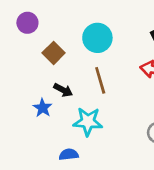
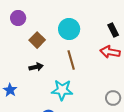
black arrow: (63, 90) -> (36, 67), moved, turned -40
blue star: (43, 108) -> (10, 90), moved

